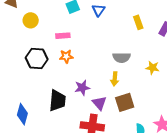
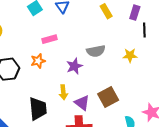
pink rectangle: (63, 36) -> (49, 39), moved
yellow arrow: (115, 79) -> (63, 92), moved
purple star: (82, 88) -> (74, 66), moved

